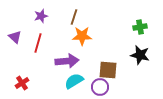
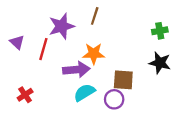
purple star: (41, 16) -> (62, 26), moved, size x1.6
brown line: (74, 17) -> (95, 16), moved
orange star: (82, 36) -> (94, 54), moved

